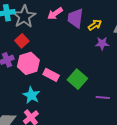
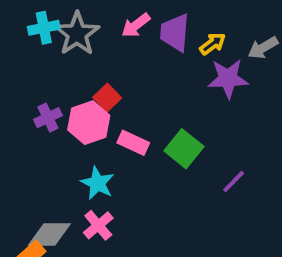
red square: (22, 41) -> (107, 98), moved
purple star: (102, 43) -> (228, 79), size x1.5
purple line: (103, 98) -> (234, 182), turned -48

